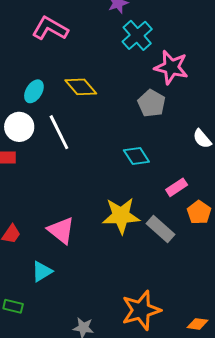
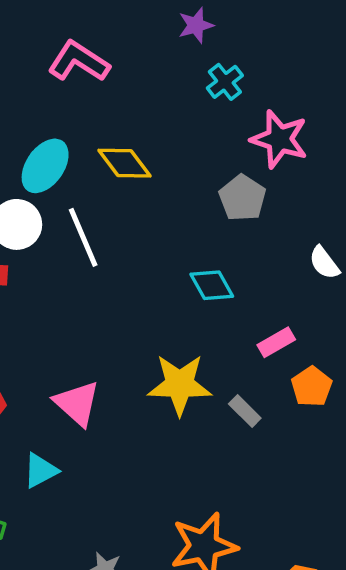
cyan cross: (137, 35) -> (225, 82), size x0.7
cyan ellipse: (34, 91) -> (45, 166), size x1.4
gray rectangle: (160, 229) -> (245, 411), size x0.7

